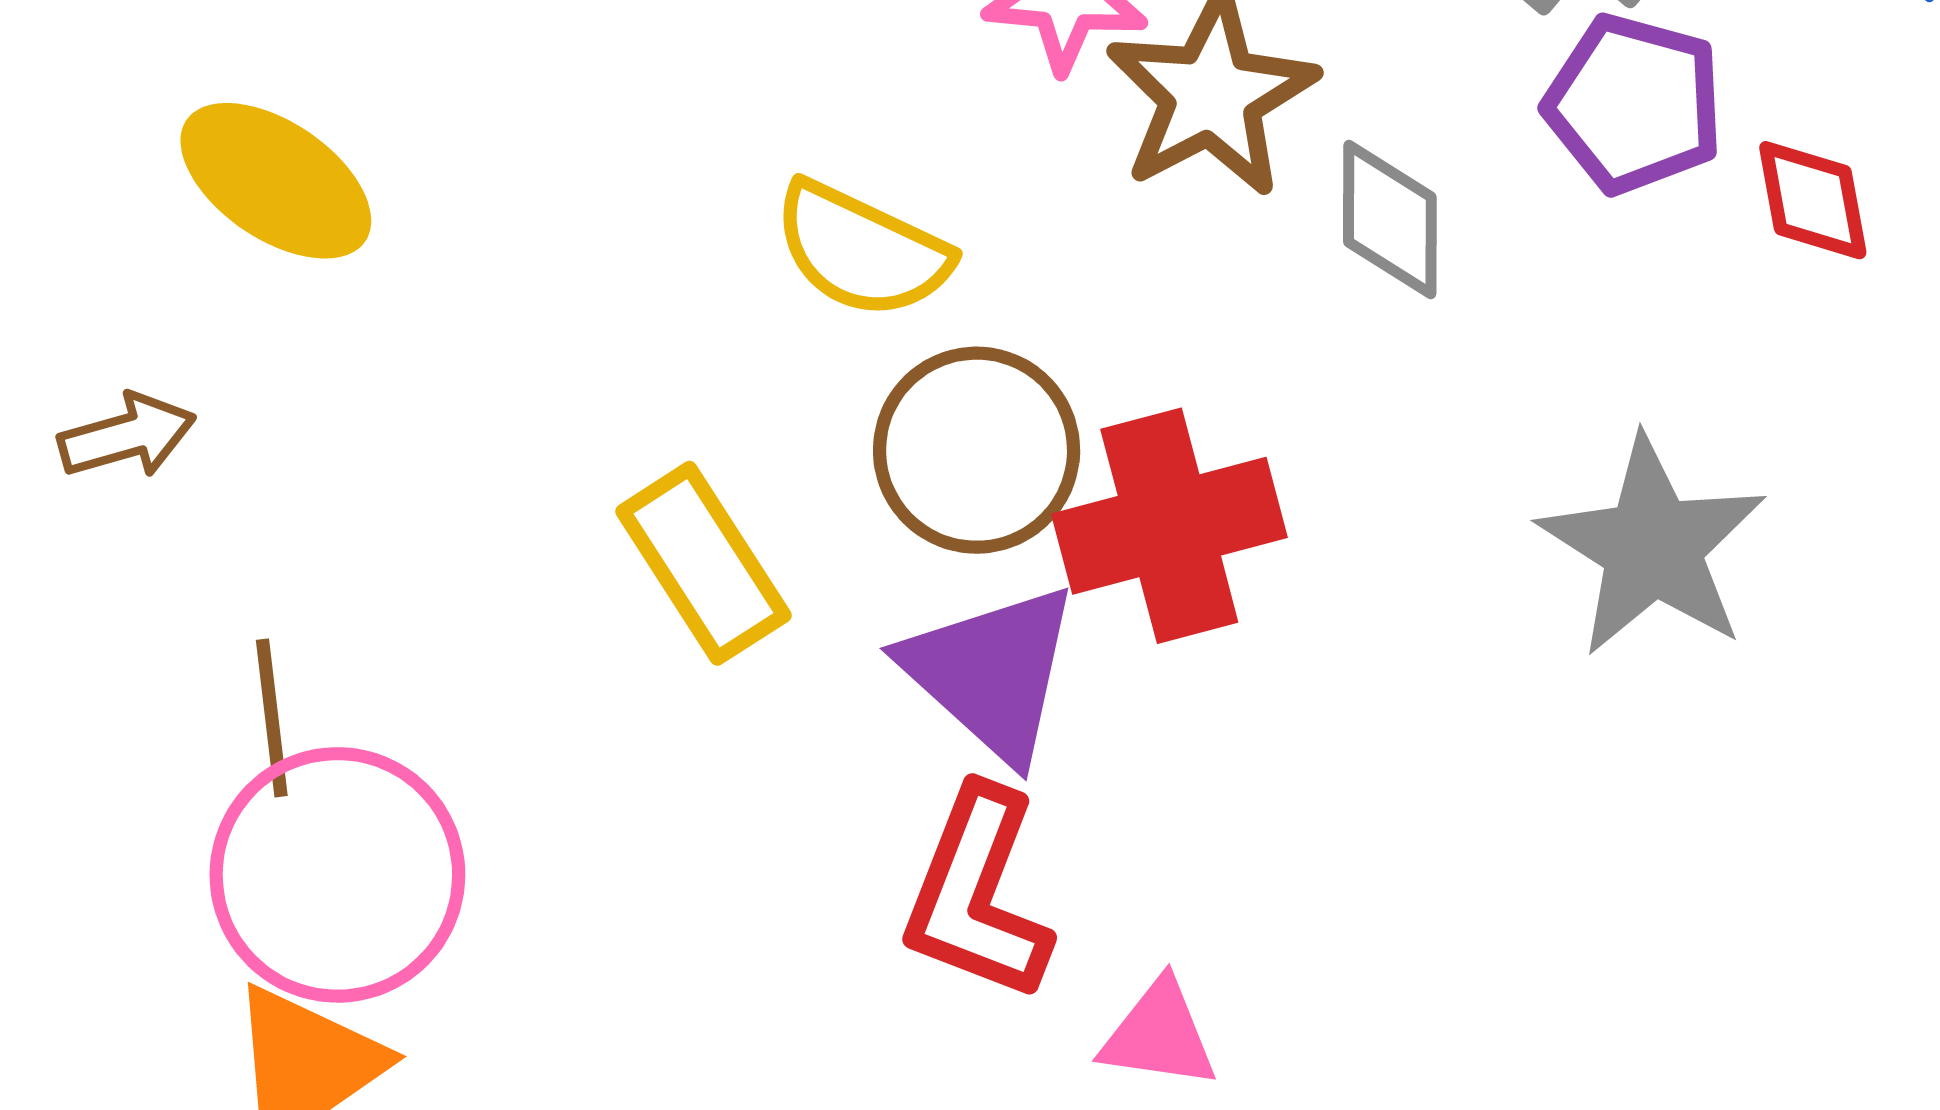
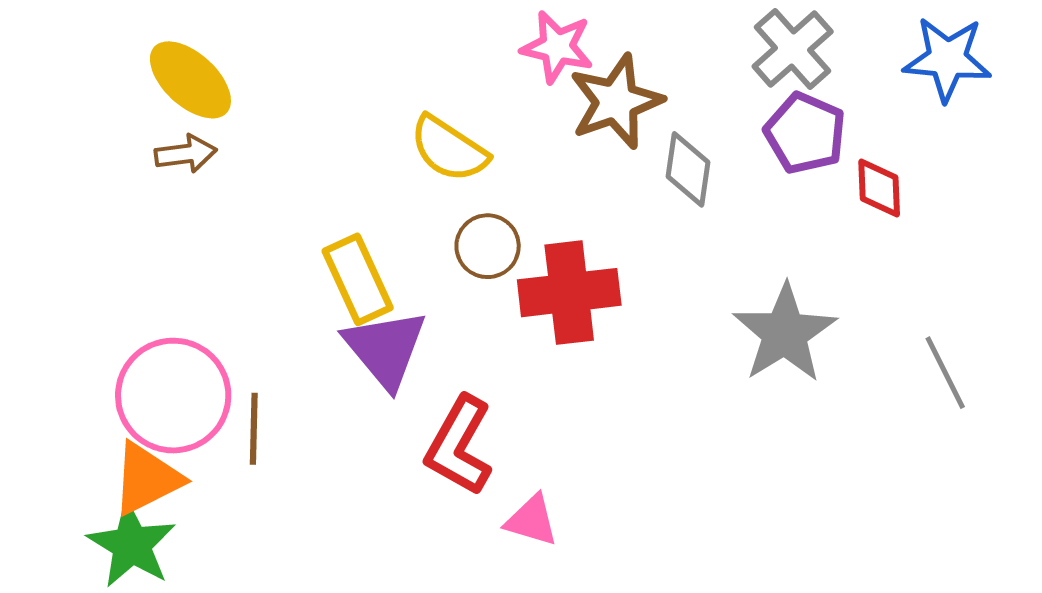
brown arrow: (127, 436) -> (186, 154), moved
brown circle: (977, 450) -> (488, 246), size x0.7
purple triangle: (991, 672) -> (385, 349), moved
brown line: (272, 718) -> (254, 429), moved

